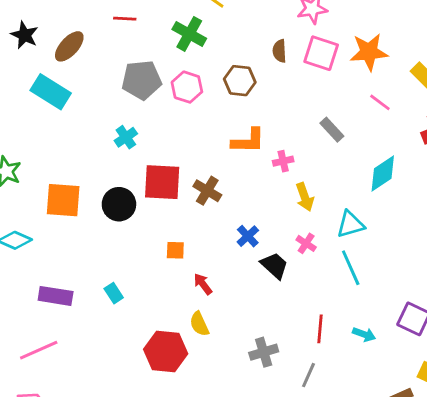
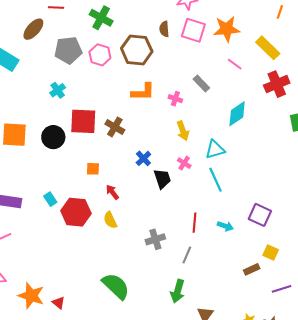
brown ellipse: (69, 46) -> (33, 29), moved
brown hexagon: (240, 81) -> (137, 50), size x1.4
pink cross: (283, 161) -> (175, 99), moved, turned 32
black trapezoid: (274, 265) -> (162, 179), turned 30
red hexagon: (166, 352) -> (76, 212), moved

